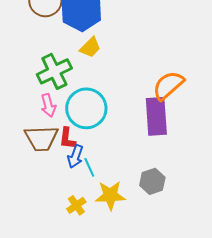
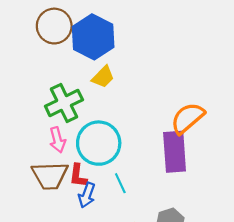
cyan line: (89, 167) -> (120, 183), moved

